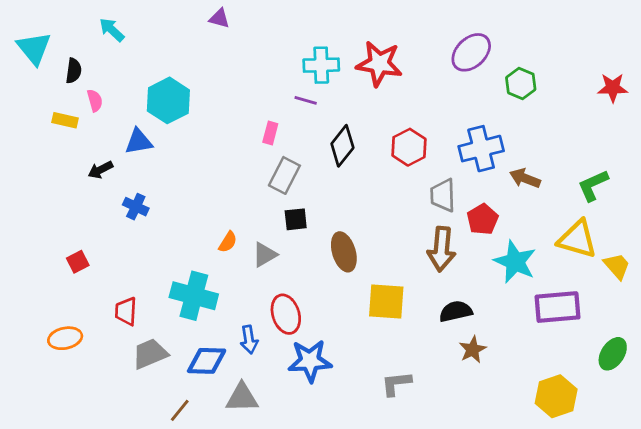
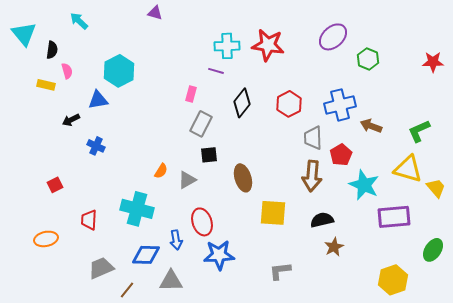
gray trapezoid: (150, 354) -> (101, 268), moved

